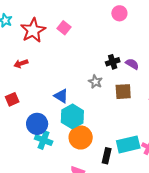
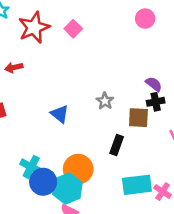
black cross: (113, 62) -> (156, 102), moved
cyan hexagon: (72, 116) -> (67, 188), moved
blue circle: (37, 124) -> (43, 182), moved
black rectangle: (107, 156) -> (117, 145), moved

